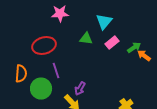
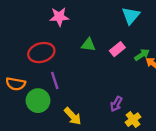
cyan triangle: (104, 22) -> (131, 16), moved
orange semicircle: (21, 74) -> (16, 84), turned 96
purple arrow: (80, 89) -> (116, 104), moved

